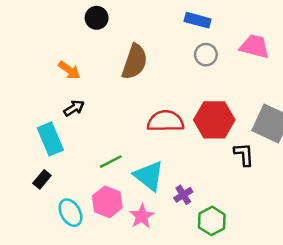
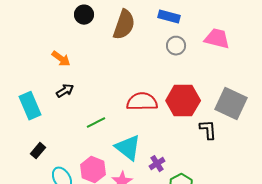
brown semicircle: (135, 62) -> (124, 25), moved
cyan rectangle: (50, 139) -> (30, 106), moved
green line: (111, 162) -> (96, 123), moved

